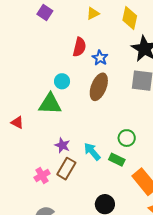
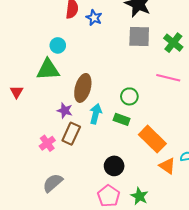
brown ellipse: (99, 87) -> (83, 88), moved
red triangle: (17, 122) -> (17, 92), turned 40
cyan arrow: (92, 152) -> (96, 114), turned 60

